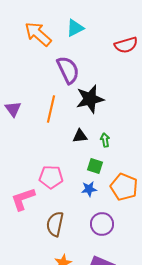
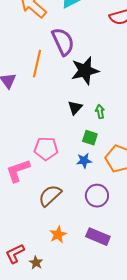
orange line: (51, 109) -> (37, 64), moved
black triangle: (80, 136) -> (75, 108), turned -42
brown semicircle: (55, 224) -> (50, 196), turned 35

